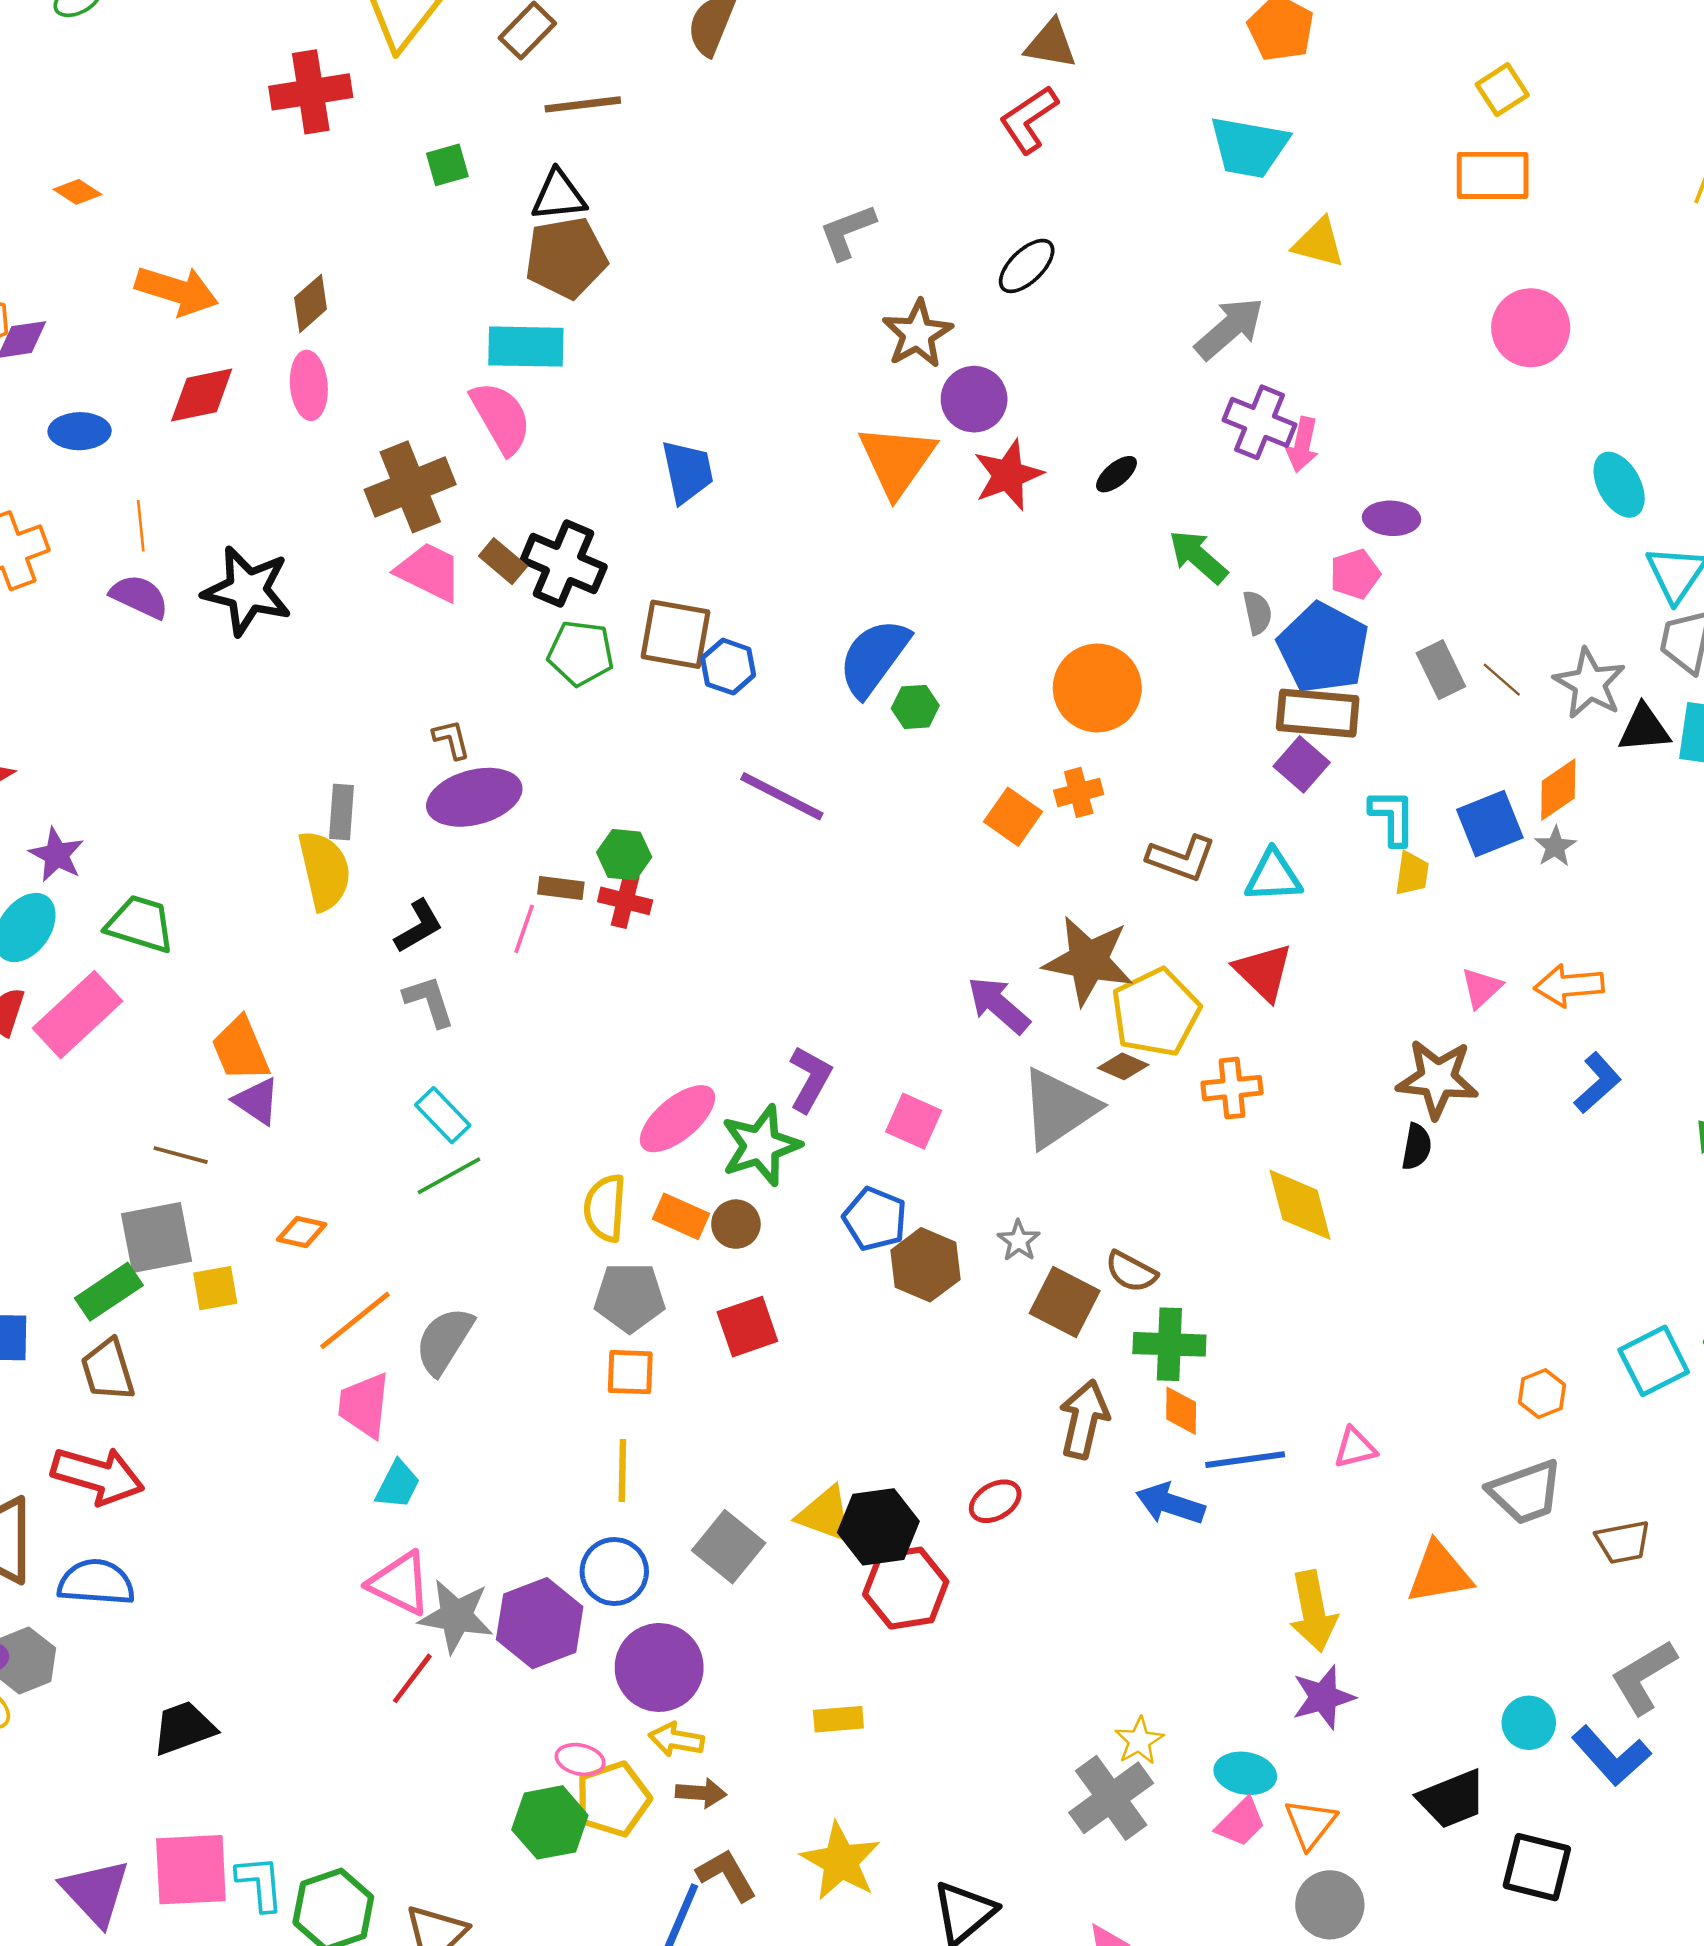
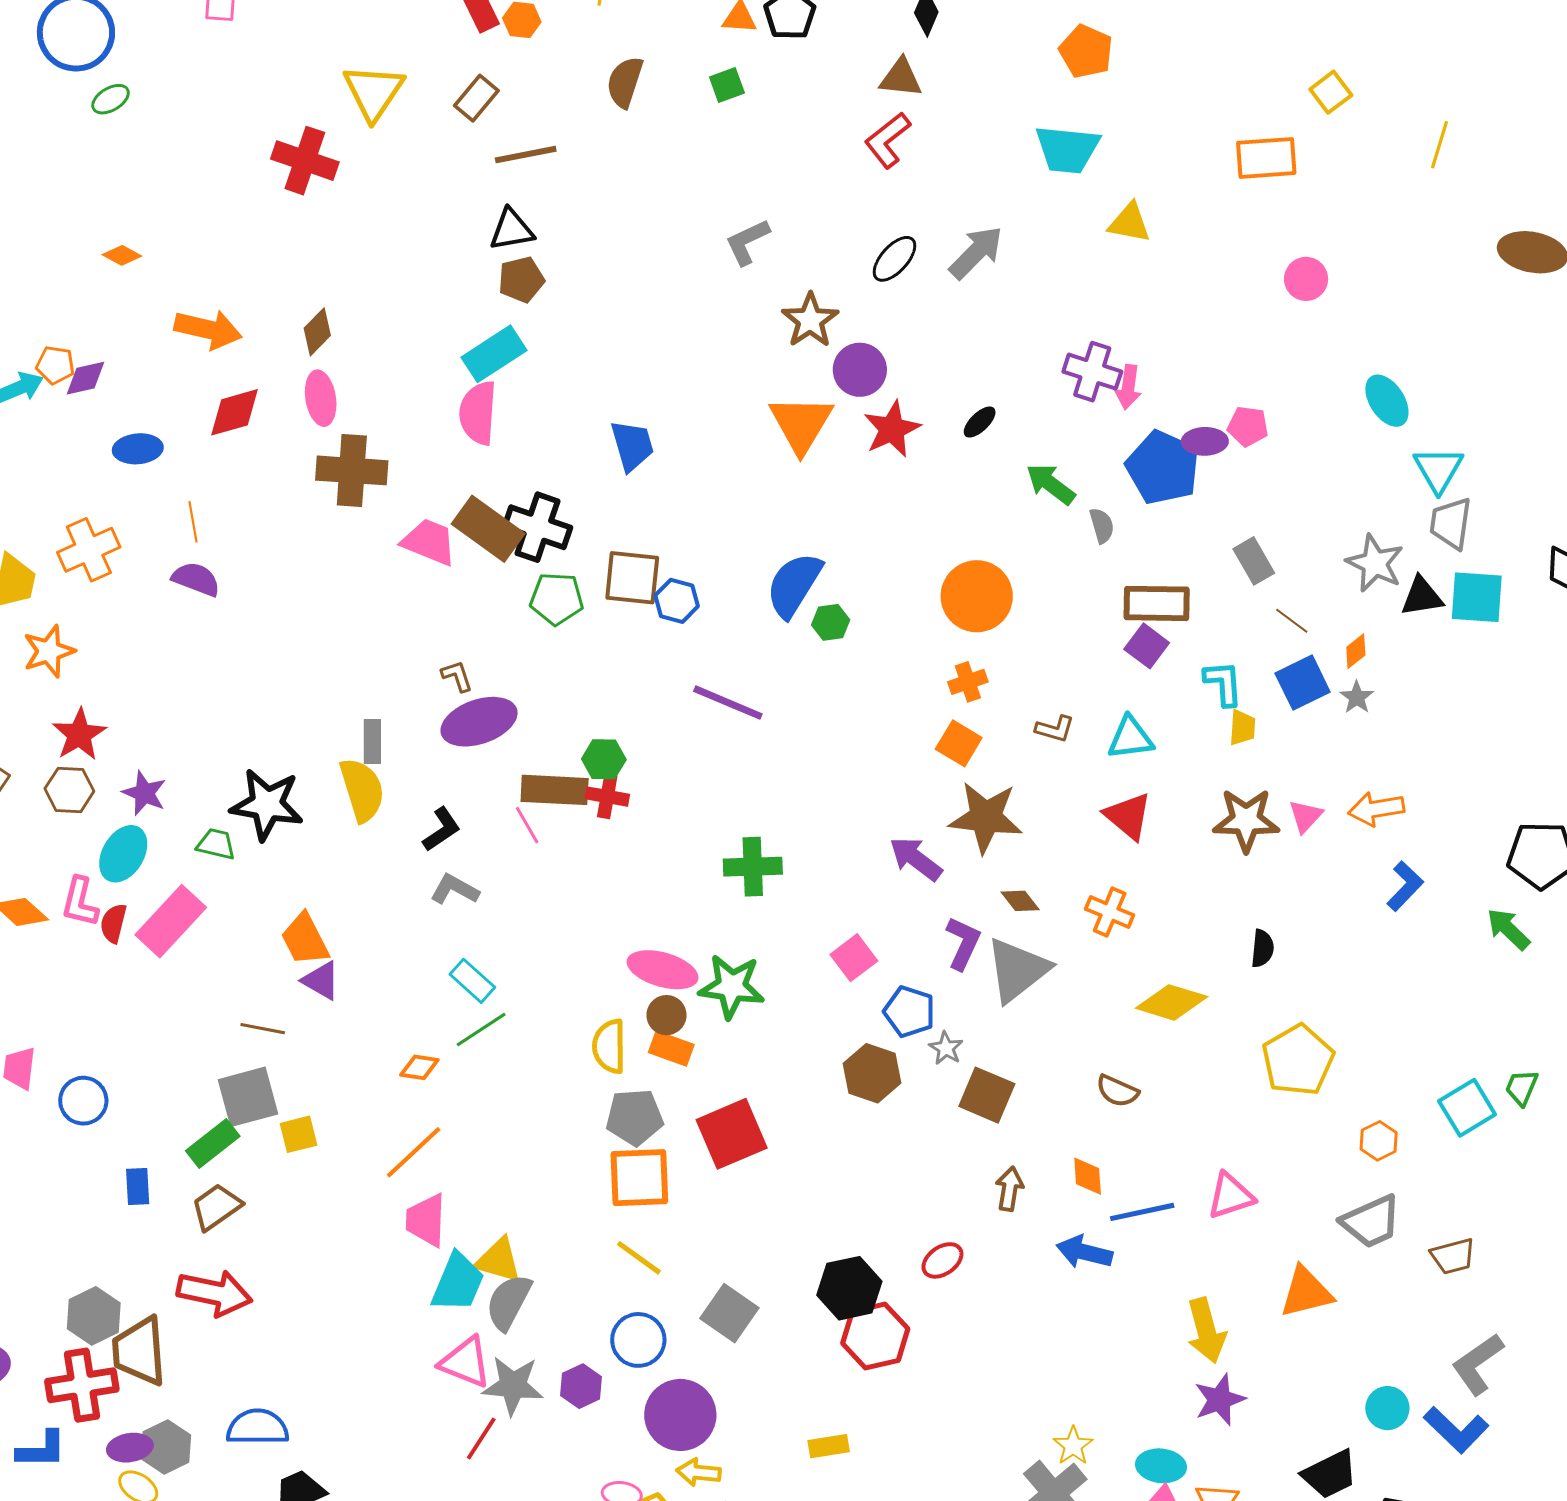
yellow square: (1502, 90) -> (1331, 92), moved
red cross: (311, 92) -> (305, 161), turned 32
green square: (447, 165) -> (727, 85), moved
brown pentagon: (566, 258) -> (521, 280), size x0.7
gray arrow: (1229, 328) -> (976, 252), moved
pink circle: (1531, 328) -> (1306, 279), size x0.7
cyan rectangle: (526, 347) -> (494, 354), turned -30
pink semicircle: (501, 418) -> (478, 413), turned -142
brown cross: (410, 487) -> (352, 470), moved, turned 30
brown rectangle: (503, 561) -> (488, 529), size x1.8
pink pentagon: (1355, 574) -> (1248, 426), moved, turned 30
black star: (247, 591) -> (267, 804), moved
blue pentagon: (1323, 648) -> (1163, 468), moved
brown line: (1502, 680) -> (1292, 621), moved
orange diamond: (1558, 790) -> (1356, 651), size x0.7
orange square: (1013, 817) -> (959, 743), moved
brown L-shape: (1181, 858) -> (1055, 729), size x0.7
brown rectangle: (561, 888) -> (555, 790), size x1.8
green trapezoid: (140, 924) -> (216, 844), size x0.7
pink line: (524, 929) -> (527, 825), turned -45
gray L-shape: (429, 1001) -> (455, 889), turned -39
yellow pentagon: (1156, 1012) -> (1298, 1060), moved
brown diamond: (1123, 1066) -> (1020, 901), turned 33
purple L-shape: (810, 1079) -> (963, 943), moved
brown star: (1437, 1079) -> (1246, 820), moved
orange cross: (1232, 1088) -> (1110, 912), turned 33
gray triangle: (1059, 1108) -> (1017, 970), moved
pink ellipse: (677, 1119) -> (663, 970), turned 60
pink square: (914, 1121) -> (854, 958), turned 33
green star: (761, 1145) -> (732, 986), turned 30
yellow diamond: (1300, 1205) -> (1172, 1002), turned -54
blue pentagon: (875, 1219) -> (909, 1012), moved
brown circle: (736, 1224) -> (667, 1015), moved
orange diamond: (302, 1232) -> (419, 1067), moved
brown semicircle: (1131, 1272) -> (1117, 1091), moved
red square: (747, 1327) -> (732, 1134), size x1.4
gray semicircle: (444, 1341) -> (509, 1302), moved
green cross: (1169, 1344) -> (753, 867), moved
brown trapezoid: (108, 1370) -> (216, 1207), turned 76
orange square: (630, 1372) -> (639, 1178), size x1.6
brown arrow: (1084, 1419) -> (1009, 1189), size x0.7
pink triangle: (1355, 1448) -> (1231, 1196), size x1.4
yellow line: (622, 1471) -> (639, 1258), turned -51
cyan trapezoid: (398, 1485) -> (458, 1283), size x1.5
yellow triangle: (825, 1514) -> (498, 1260), moved
blue semicircle: (96, 1582) -> (258, 1427), moved
purple hexagon: (540, 1623) -> (581, 1386), size x0.6

